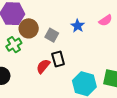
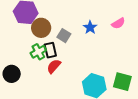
green cross: (14, 45) -> (38, 52), moved
black rectangle: (58, 59) -> (50, 50), moved

